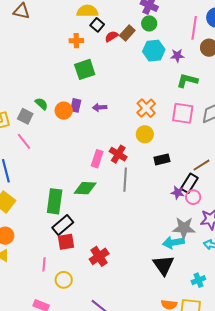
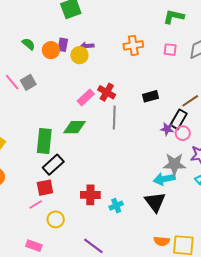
orange cross: (146, 108) -> (133, 45), turned 36
pink square: (183, 113) -> (170, 50), size x0.6
gray square: (25, 116) -> (28, 82), moved, turned 35
yellow circle: (145, 134) -> (79, 55), moved
pink rectangle: (97, 159) -> (86, 97), turned 30
red square: (66, 242) -> (45, 188), moved
red cross: (99, 256) -> (90, 195), turned 36
pink line: (44, 264) -> (36, 205), turned 56
cyan cross: (198, 280) -> (116, 206), moved

